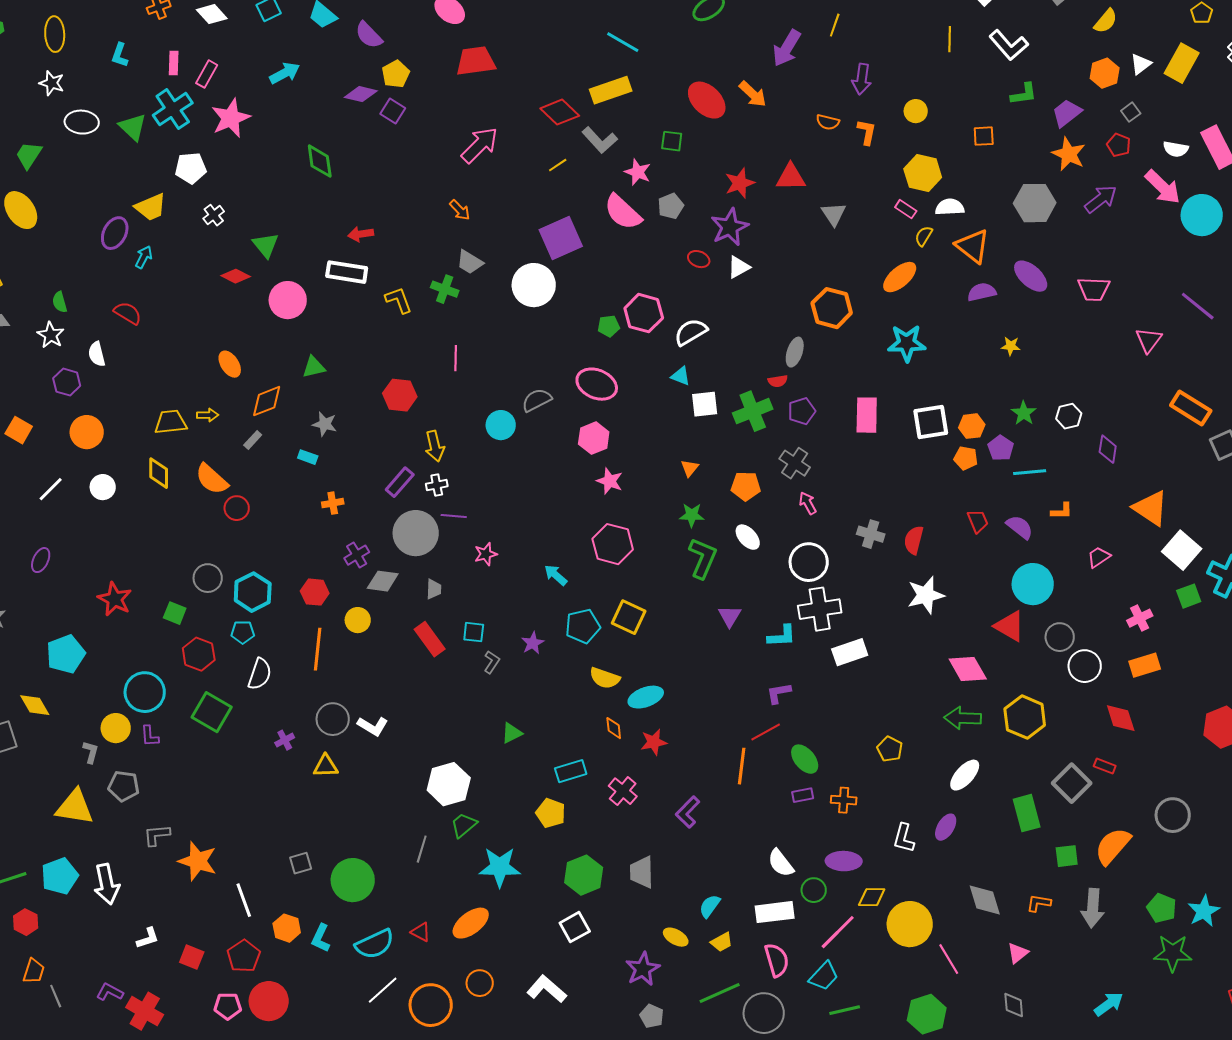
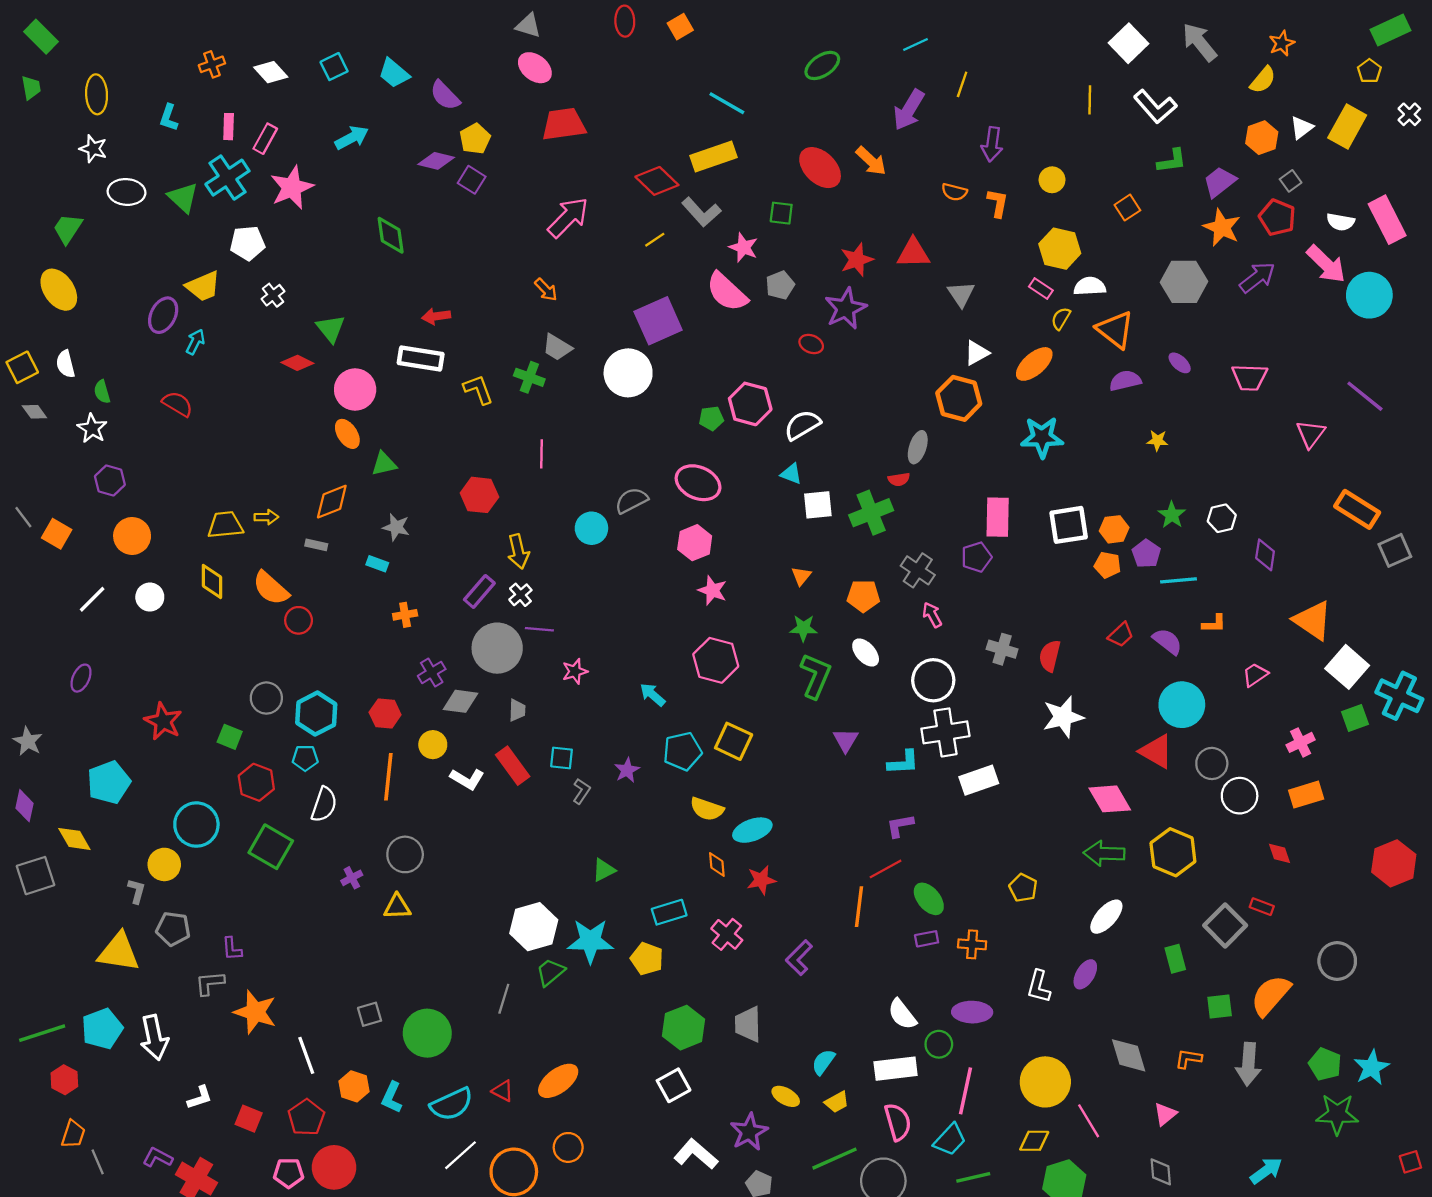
orange square: (984, 136) -> (1127, 208), turned -30
red pentagon: (1119, 145) -> (1277, 218), size x1.4
white triangle: (739, 267) -> (977, 353), moved
purple ellipse: (1031, 276) -> (1180, 363), size x0.6
white semicircle: (97, 354) -> (65, 364), moved
orange ellipse: (230, 364) -> (347, 434), moved
purple pentagon: (802, 411) -> (977, 557), moved
gray rectangle: (253, 440) -> (316, 545), turned 60
white cross: (437, 485) -> (520, 595), turned -30
red trapezoid: (978, 521) -> (1121, 635), turned 70
red diamond: (1121, 718) -> (1279, 853), size x0.7
white L-shape: (373, 726) -> (467, 779), moved
purple L-shape: (150, 736) -> (232, 949), moved
green rectangle: (1027, 813) -> (1175, 959), size x0.7
cyan star: (500, 867) -> (590, 941), moved
yellow diamond: (872, 897) -> (1034, 1141), moved
pink line: (838, 932) -> (965, 1091), turned -33
white L-shape: (547, 989) -> (696, 1154), moved

